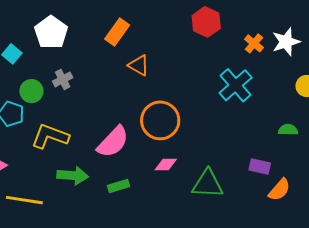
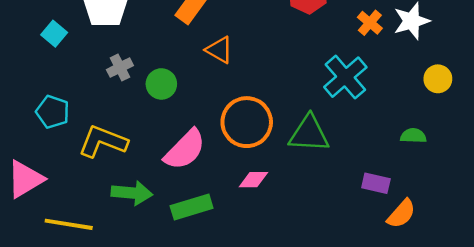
green circle: (31, 91) -> (161, 84), moved
green triangle: (208, 184) -> (309, 134), moved
green rectangle: (118, 186) -> (192, 207), size x1.4

